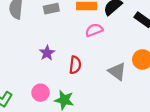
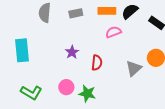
gray triangle: (117, 71) -> (134, 68), turned 42

